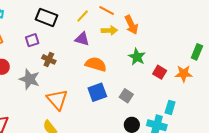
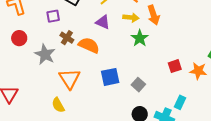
green star: (137, 57) -> (140, 38), moved
orange semicircle: (96, 64) -> (89, 45), moved
red square: (160, 72) -> (175, 66), turned 32

